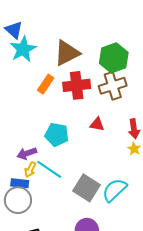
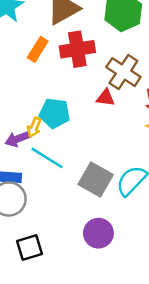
brown cross: (113, 86) -> (123, 72), moved, turned -36
yellow arrow: (30, 170) -> (34, 127), moved

